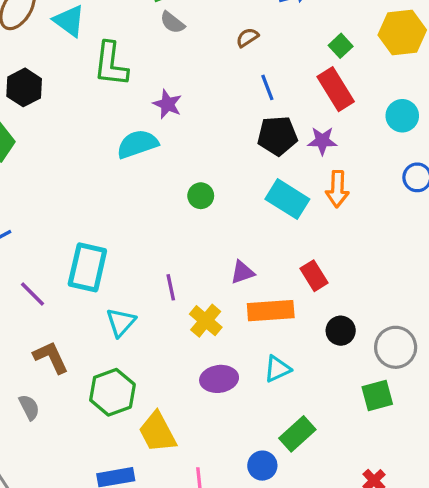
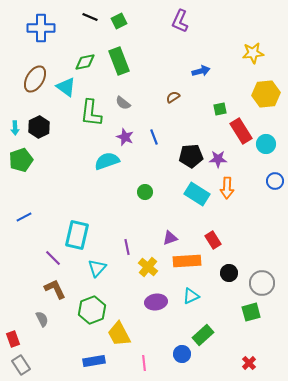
gray semicircle: (172, 22) -> (123, 103), moved
green square: (341, 46) -> (220, 109), moved, turned 32
blue line: (267, 87) -> (154, 137), moved
red rectangle: (336, 89) -> (241, 131), moved
purple line: (32, 294) -> (53, 258), moved

